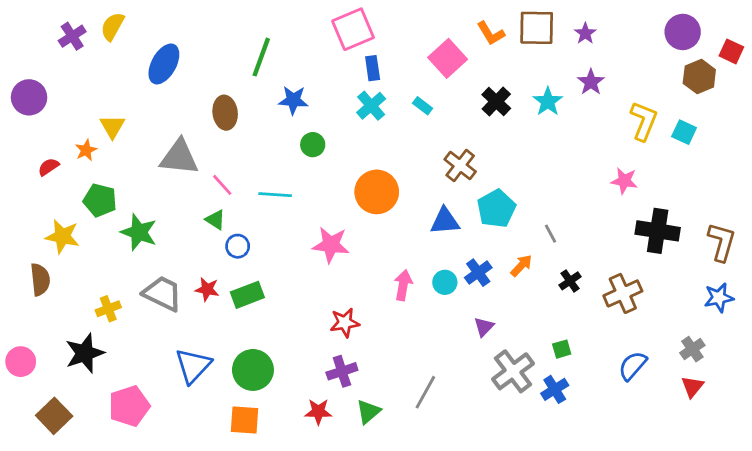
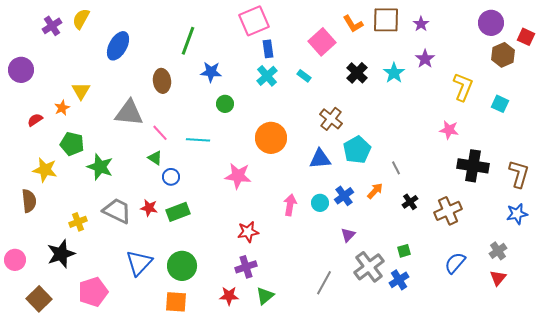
cyan square: (684, 132) -> (500, 104), moved
gray line: (425, 392) -> (324, 283), moved

